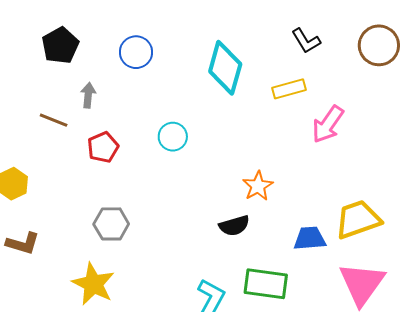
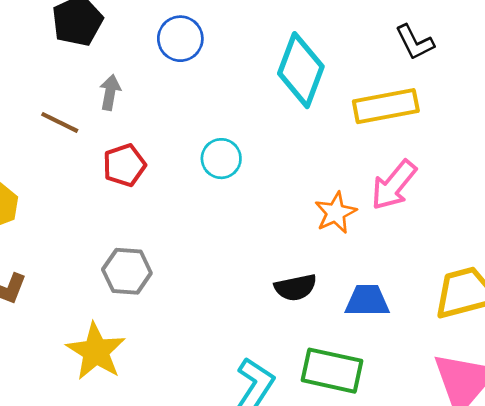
yellow rectangle: (289, 89) -> (386, 106), size x1.4
pink arrow: (328, 124) -> (394, 185), moved
orange star: (258, 186) -> (336, 213), moved
blue trapezoid: (310, 238) -> (367, 301), moved

